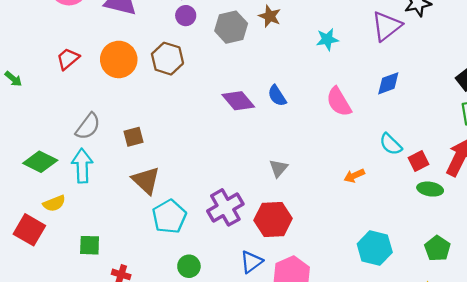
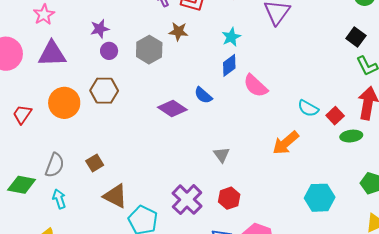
blue diamond: (388, 83) -> (229, 65), moved
green diamond: (40, 162) -> (22, 185), moved
cyan arrow: (82, 166) -> (59, 199), size x0.7
orange arrow: (354, 176) -> (286, 143), size x1.6
red hexagon: (273, 219) -> (229, 198), size x0.7

